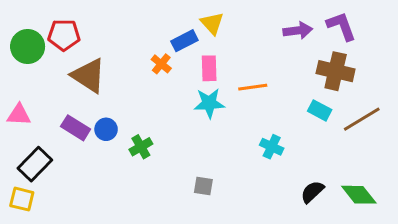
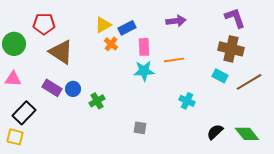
yellow triangle: (212, 23) -> (103, 25), moved, turned 42
purple arrow: (298, 31) -> (176, 21), moved
green circle: (28, 46) -> (14, 44), moved

